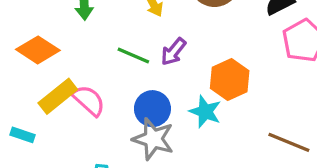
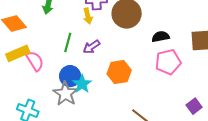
green line: (133, 55) -> (68, 42), turned 66
cyan star: (205, 112) -> (82, 84), moved

